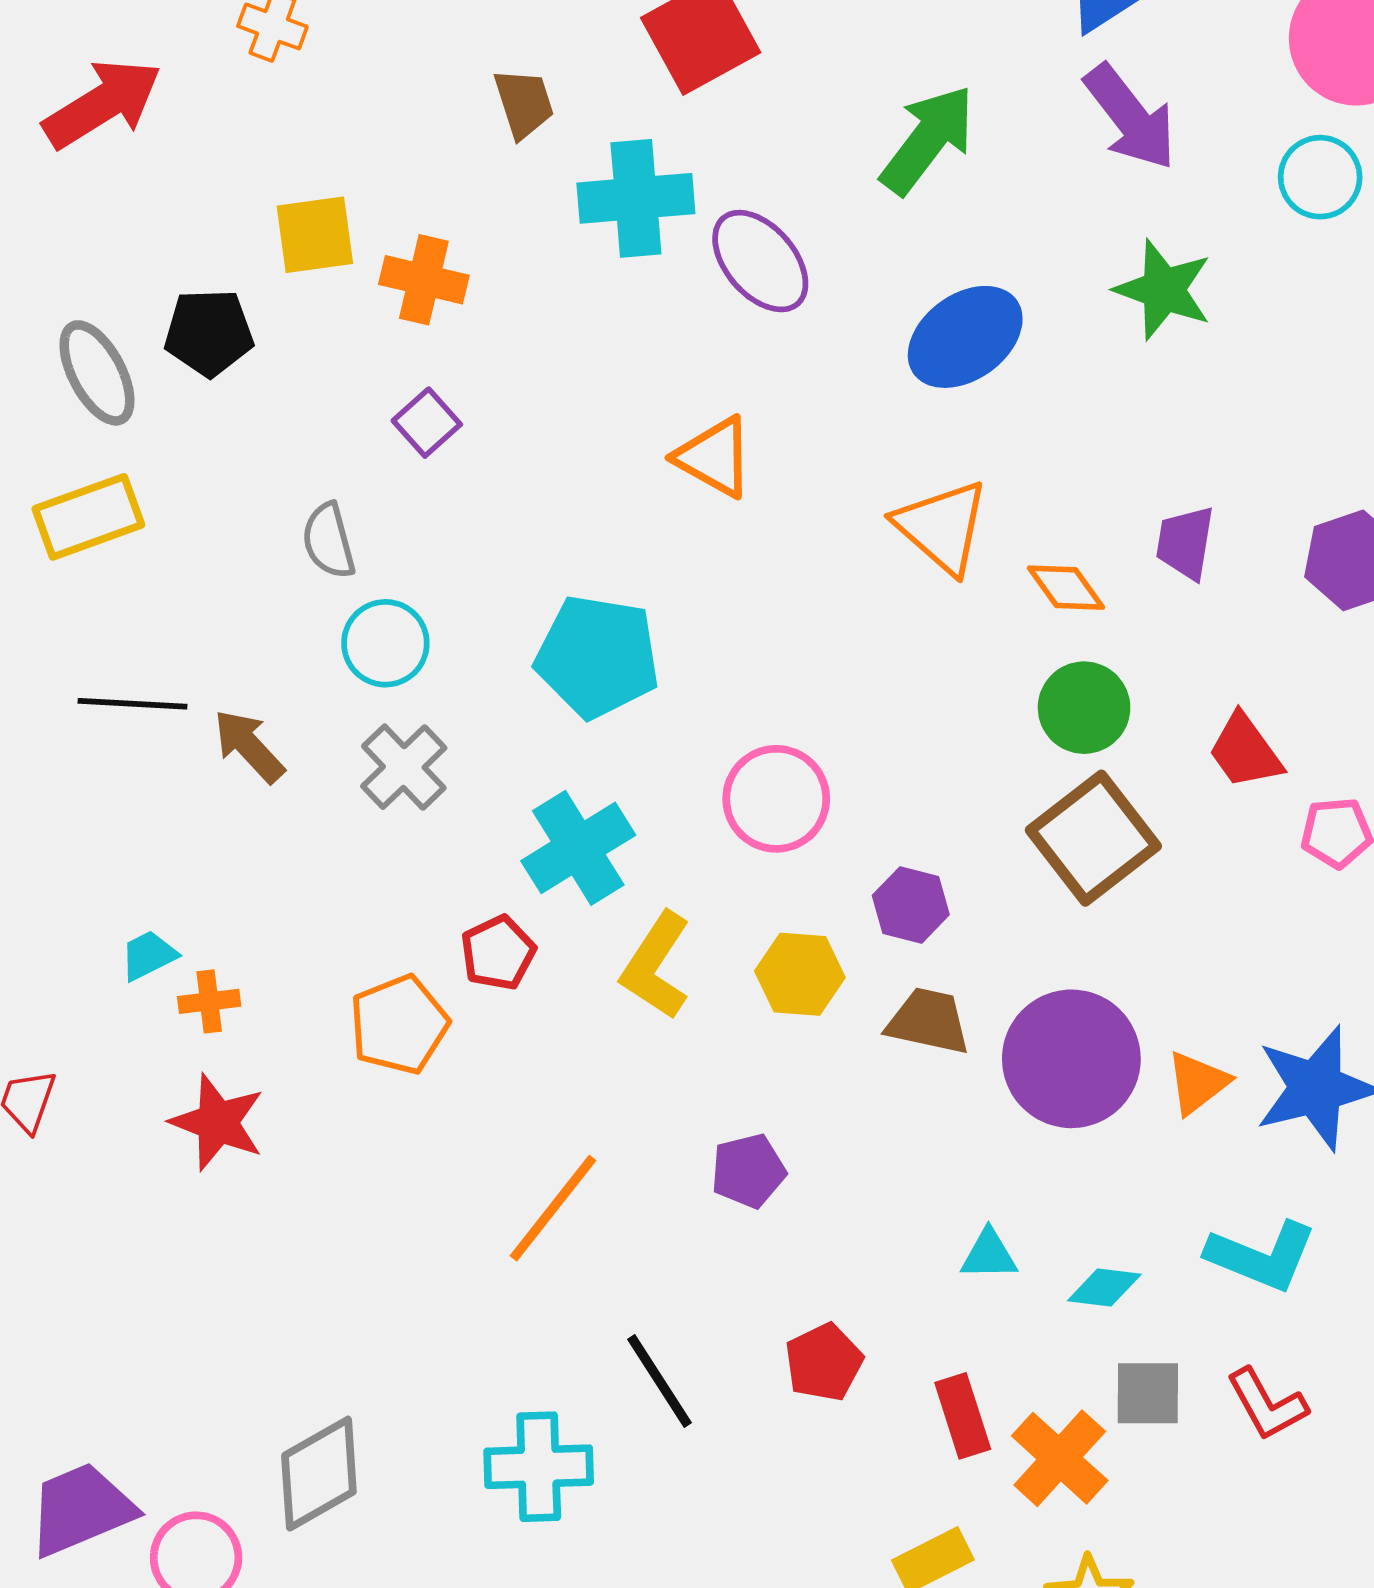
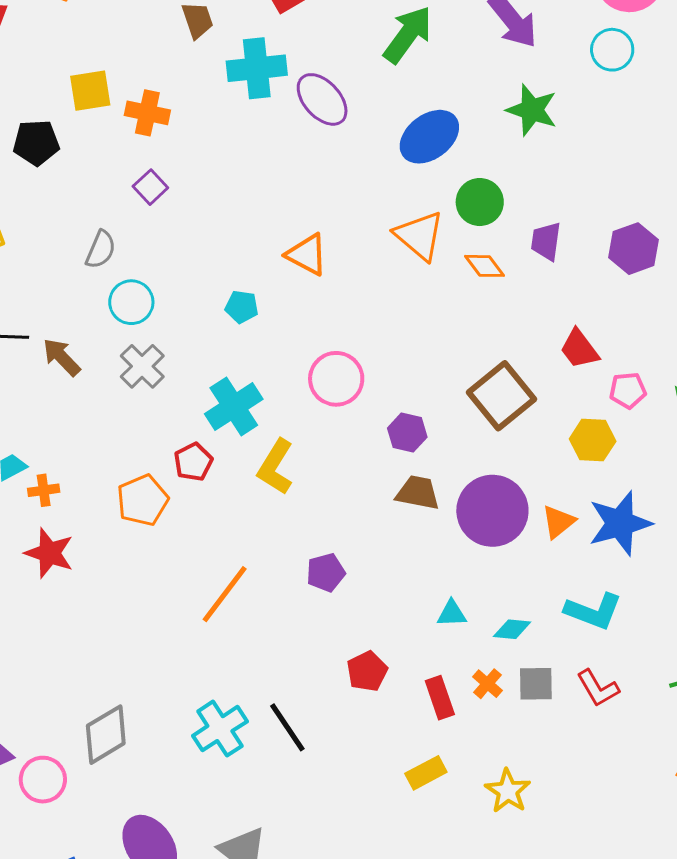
orange triangle: (714, 457) -> (307, 254), moved
gray semicircle: (329, 541) -> (101, 250), turned -141
cyan pentagon: (597, 657) -> (242, 307), size x0.5
green circle: (1084, 708) -> (480, 202), moved
yellow hexagon: (800, 974) -> (593, 440), moved
black line: (659, 1381) -> (287, 727), moved
orange cross: (1060, 1458) -> (487, 684), moved, size x0.6
cyan cross: (539, 1467) -> (220, 729), turned -30

